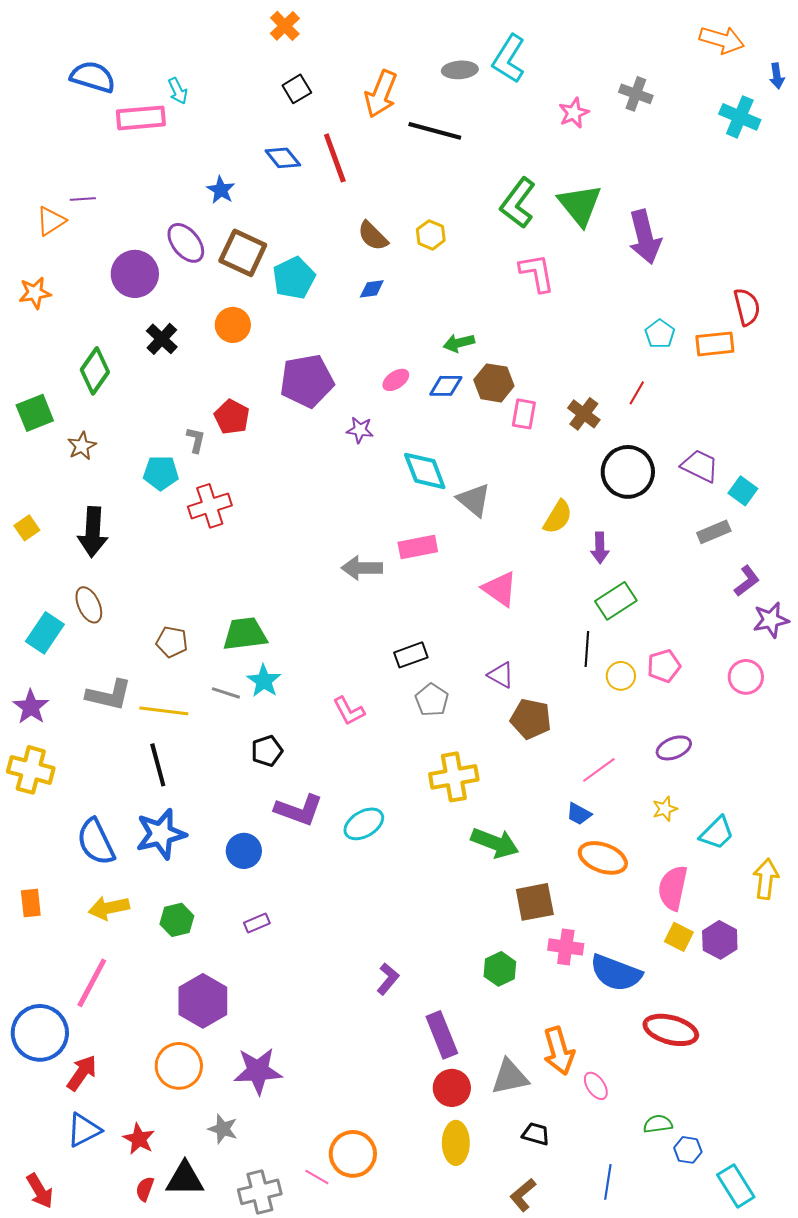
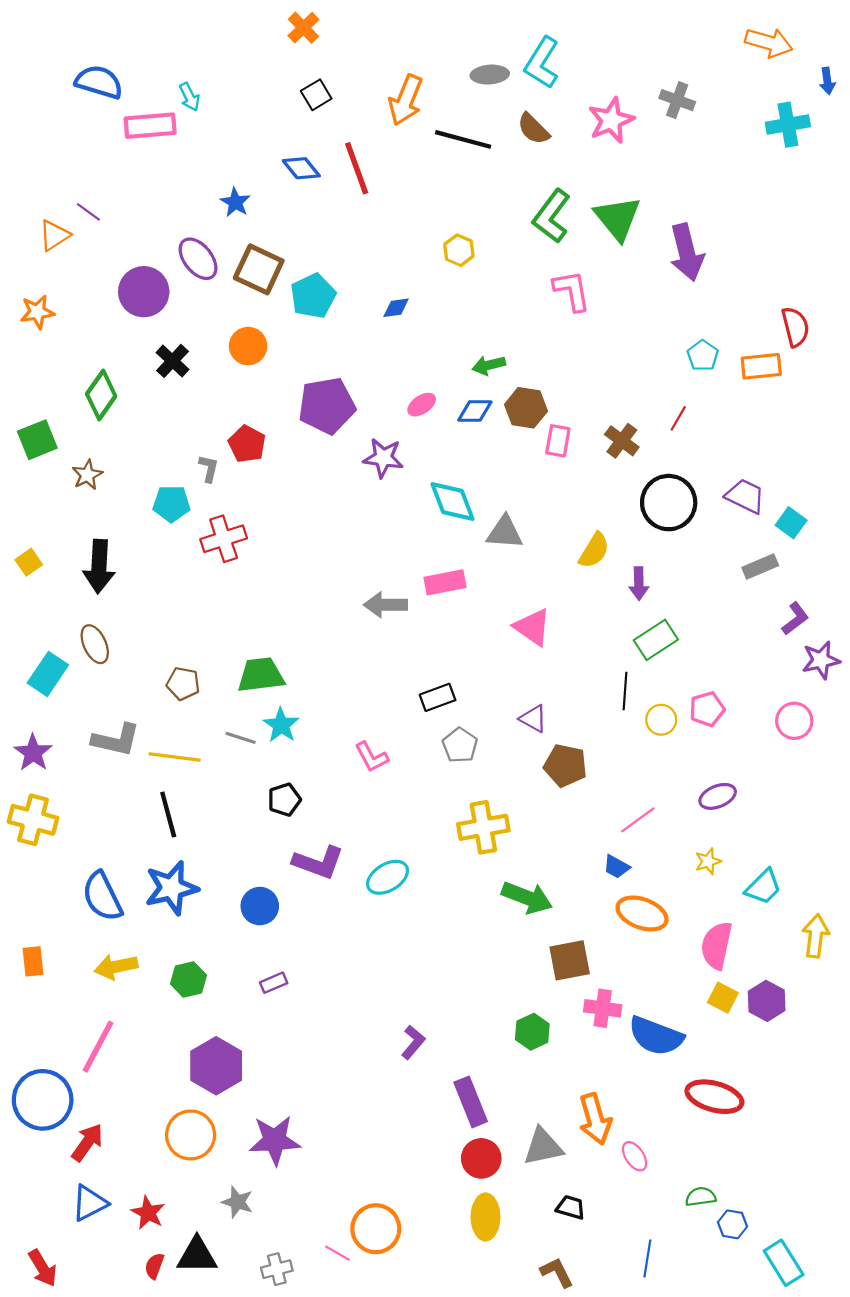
pink star: (574, 113) -> (611, 120), size x1.4
cyan cross: (740, 117) -> (788, 125), turned -33
purple line: (83, 199) -> (88, 212), turned 40
brown semicircle: (373, 236) -> (533, 129), moved
purple star: (360, 430) -> (383, 458), size x1.4
gray triangle: (474, 500) -> (505, 532), turned -36
gray cross: (260, 1192) -> (277, 1269), size x0.7
brown L-shape: (523, 1195) -> (557, 1272), turned 104

